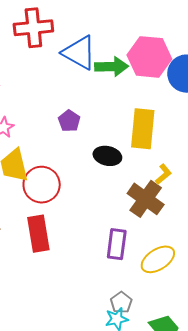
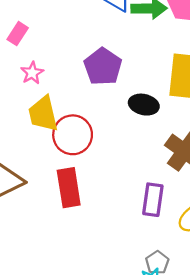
purple pentagon: (69, 121) -> (103, 67), size x1.6

